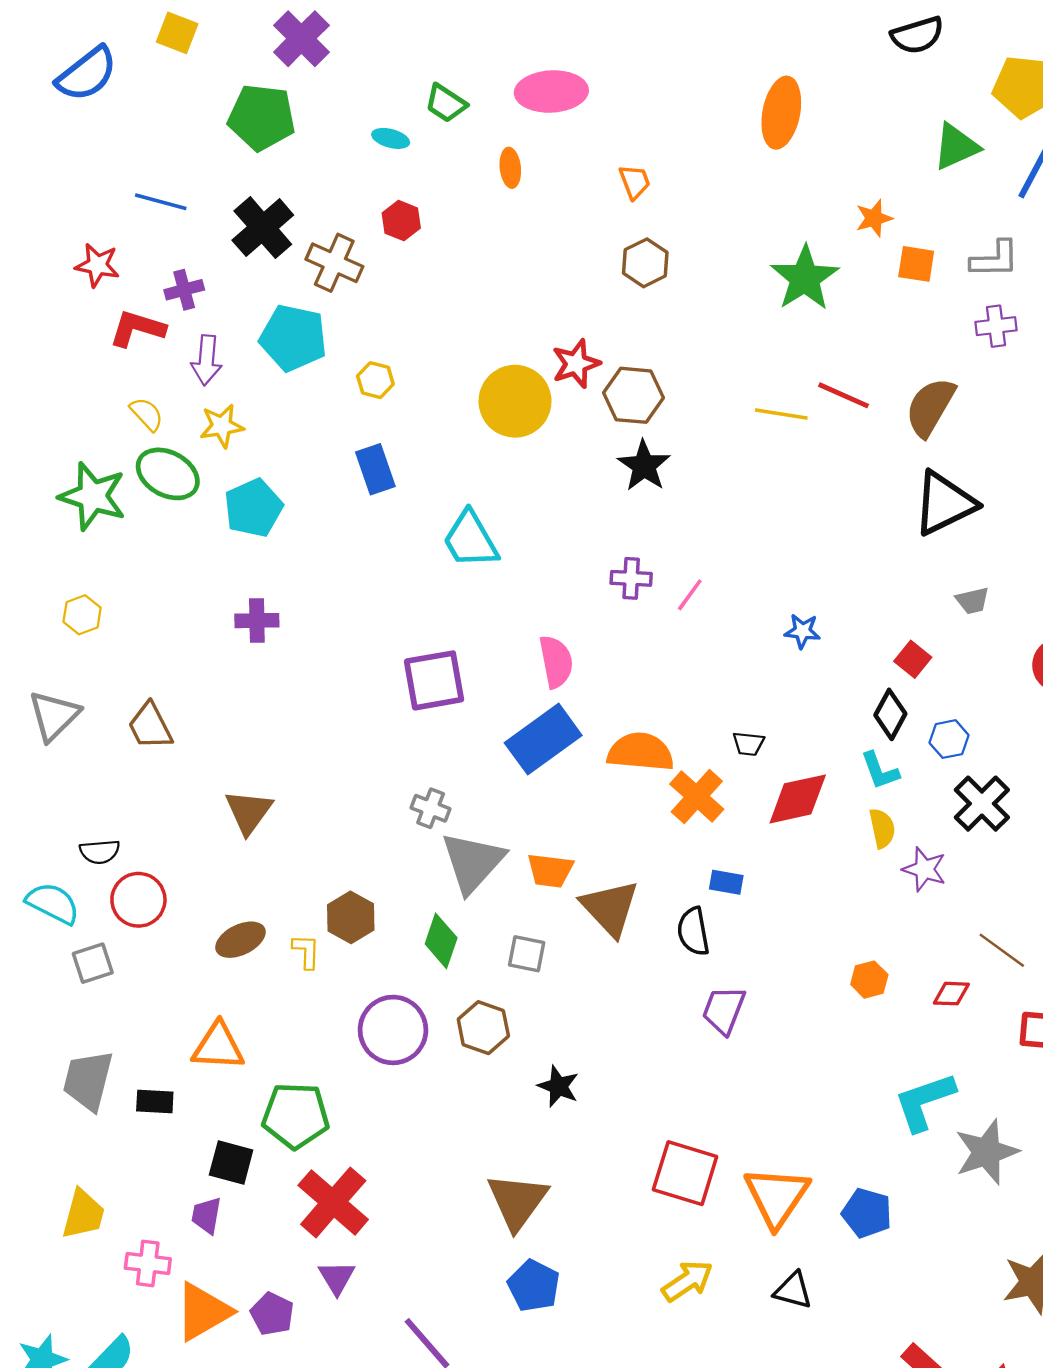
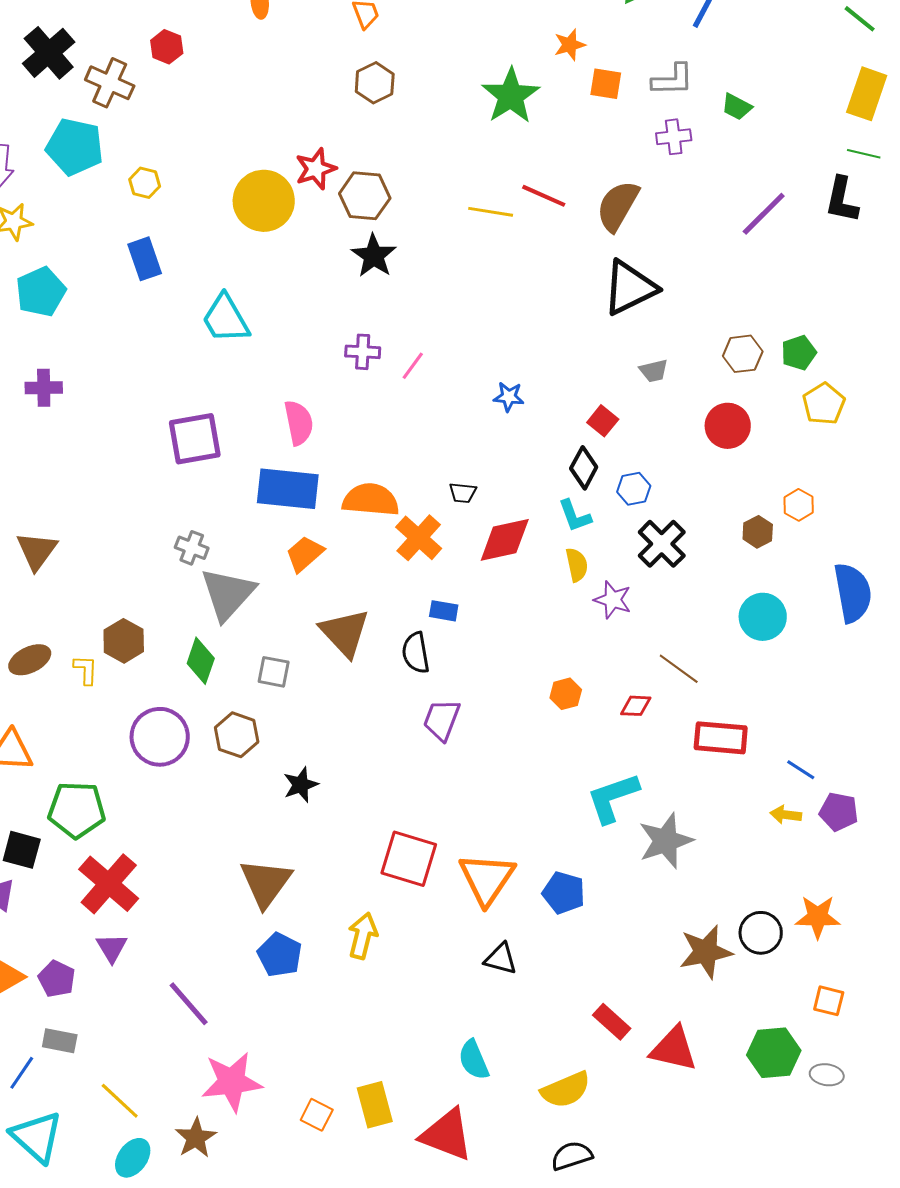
blue rectangle: (543, 739) -> (288, 489), turned 42
orange trapezoid: (550, 870) -> (305, 554), moved, turned 132
black star: (558, 1086) -> (301, 785), turned 30
yellow arrow: (687, 1281) -> (363, 936), moved, turned -42

